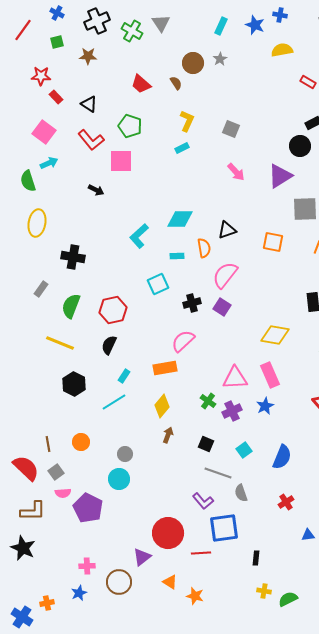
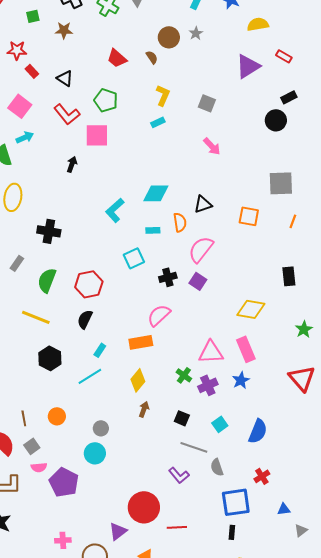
purple triangle: (280, 176) -> (248, 66), moved
black arrow: (96, 190) -> (72, 164), turned -98
blue square: (224, 528) -> (236, 502), moved

